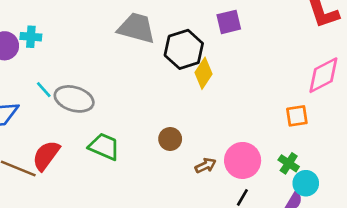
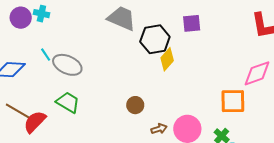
orange square: (297, 116) -> (233, 101), size x1.5
green trapezoid: (104, 147) -> (68, 102), moved
red semicircle: (46, 155) -> (35, 122), moved

